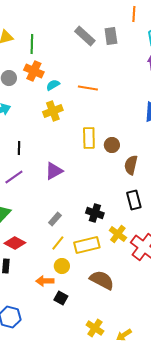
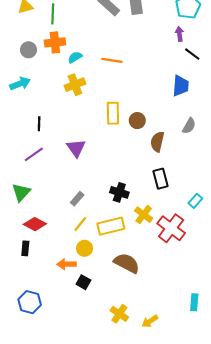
orange cross: (34, 71) -> (55, 42), turned -30
purple triangle: (54, 171) -> (76, 148), turned -36

